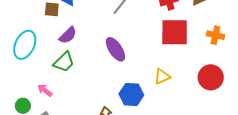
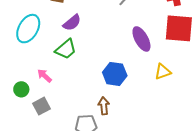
purple ellipse: (115, 49) -> (141, 39), moved
blue hexagon: (131, 94) -> (115, 74), moved

